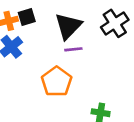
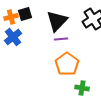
orange pentagon: (57, 82) -> (67, 64), moved

